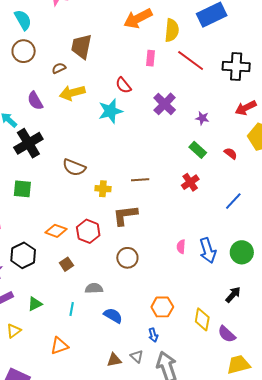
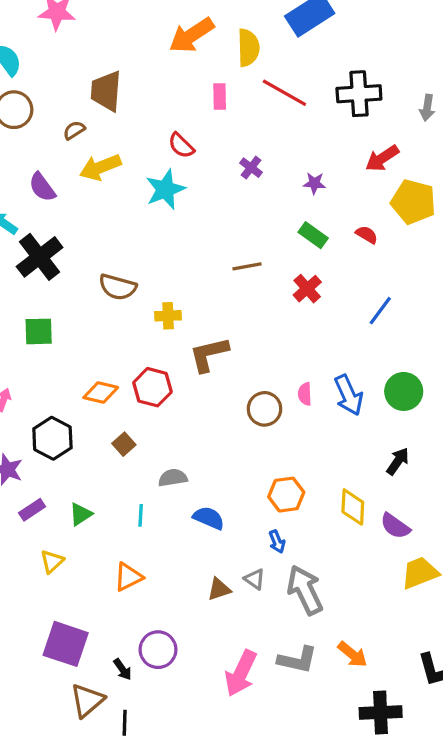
purple cross: (165, 104) -> (251, 168), size x0.6
brown line: (140, 180) -> (247, 266), moved
brown circle: (127, 258) -> (264, 409), moved

